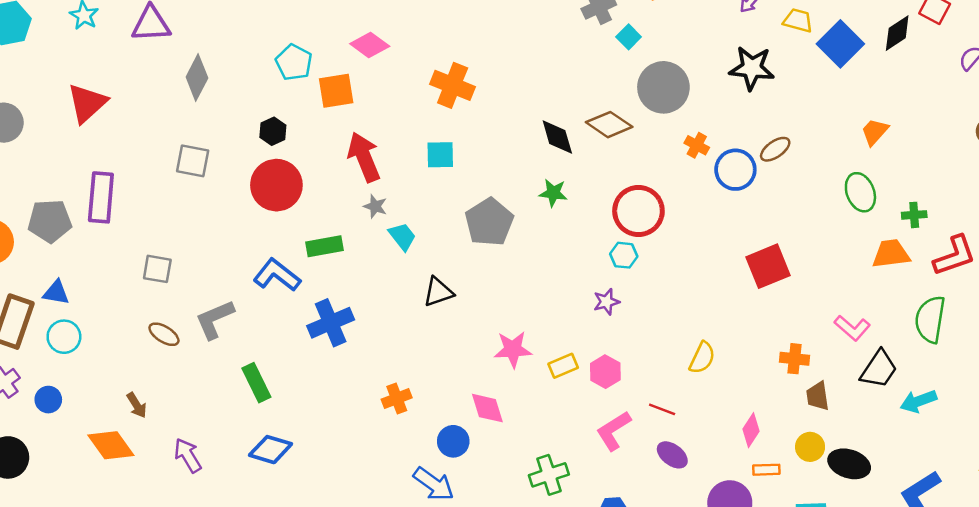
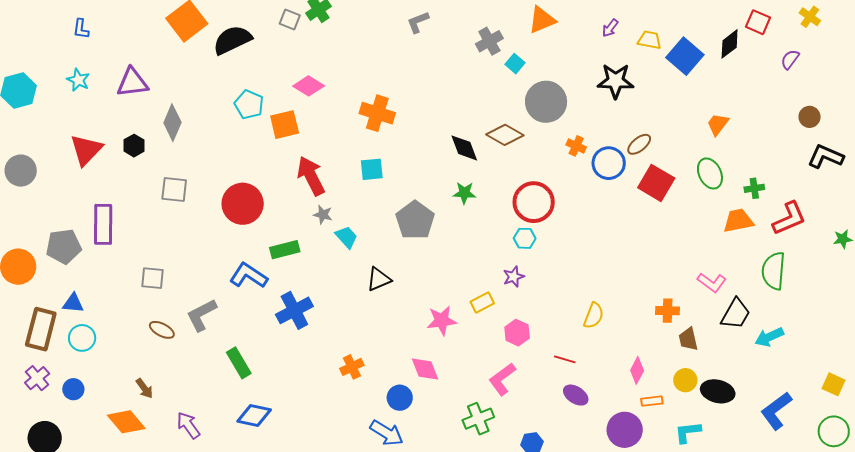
black hexagon: (273, 131) -> (134, 146), moved
red square: (768, 266) -> (656, 183), moved, turned -33
yellow rectangle: (563, 366) -> (482, 302), moved
pink L-shape: (614, 431) -> (502, 379), moved

